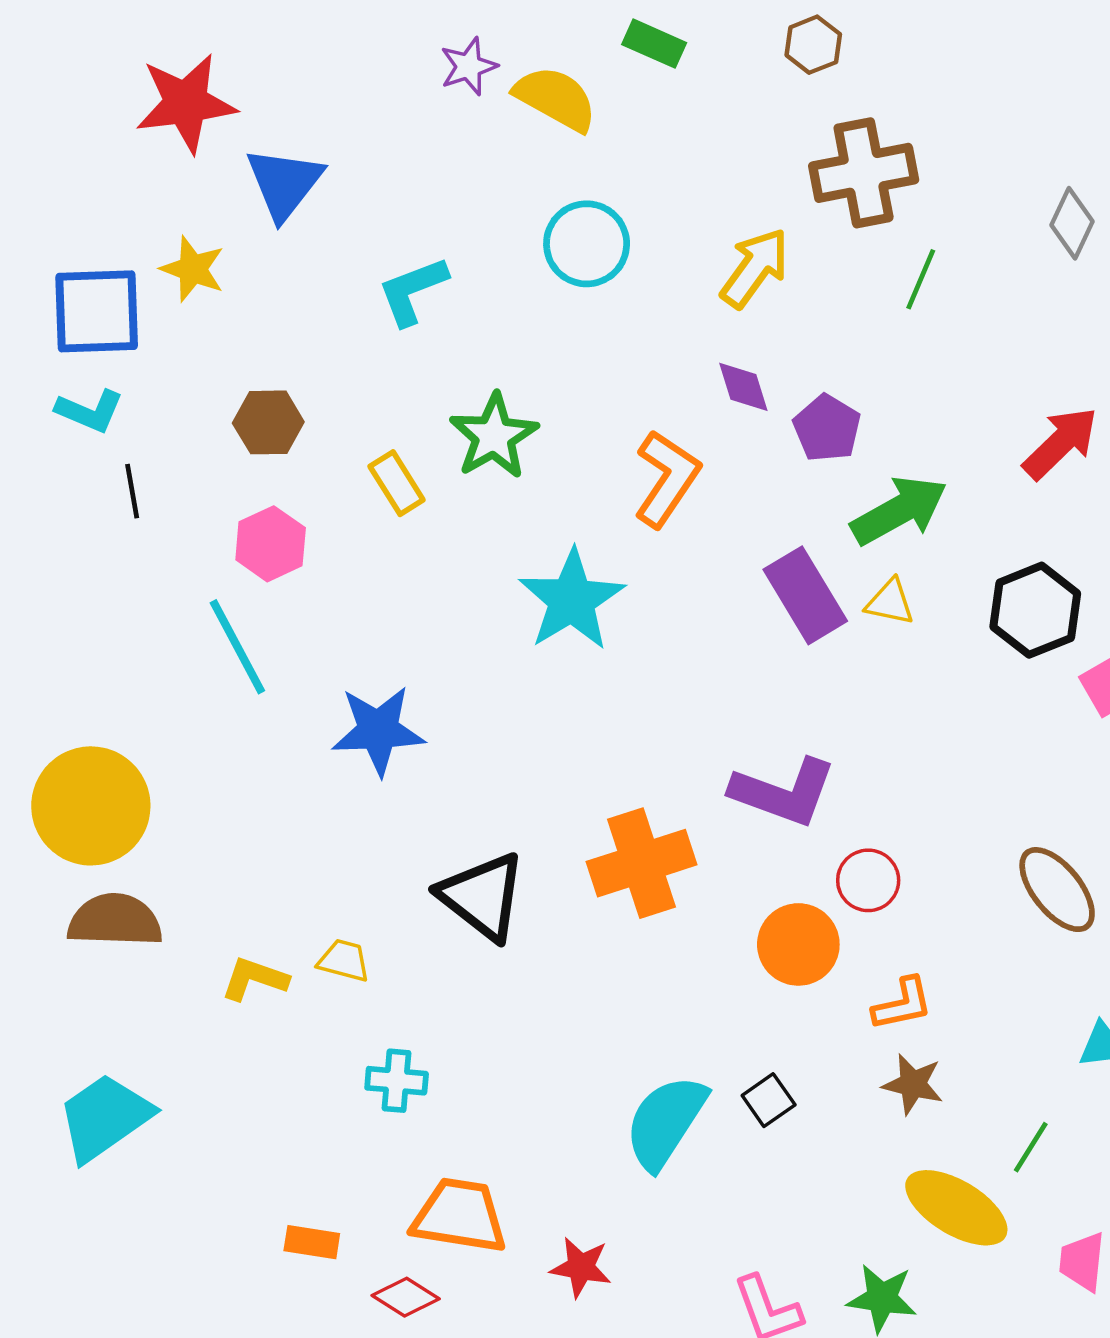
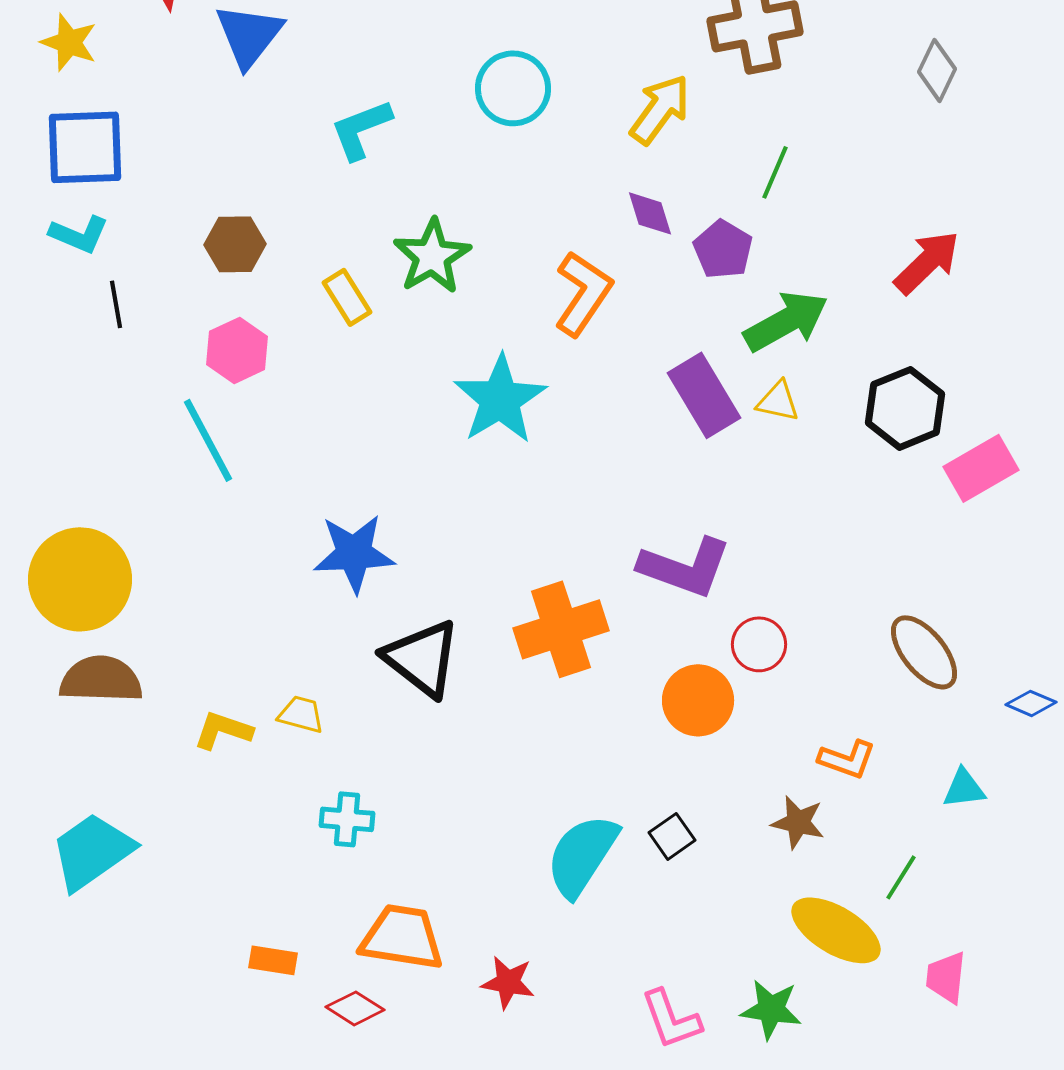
yellow star: (193, 269) -> (69, 42), moved
green line: (921, 279) -> (775, 172), moved
blue star: (378, 730) -> (354, 553), moved
orange L-shape: (903, 1004) -> (847, 759), moved, turned 32

